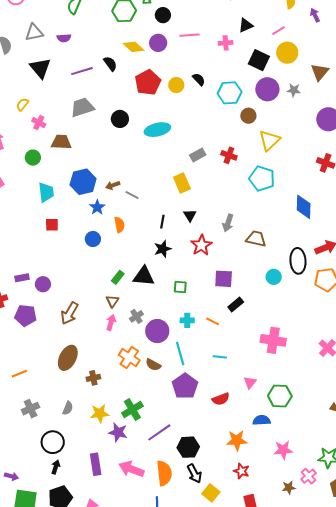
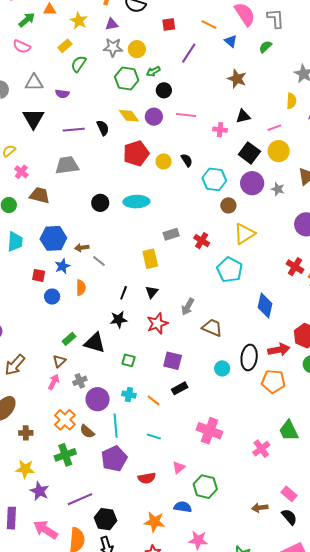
black circle: (120, 119) -> (100, 203), moved
red square: (52, 225) -> (39, 275), moved
green cross: (132, 410) -> (65, 455), moved

